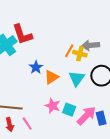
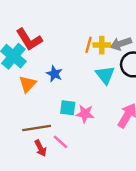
gray arrow: (91, 45) -> (121, 44), moved
orange triangle: (51, 77) -> (27, 84), moved
cyan square: (69, 110) -> (68, 108), moved

